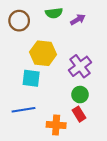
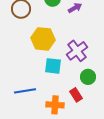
cyan square: (31, 78) -> (53, 66), moved
green circle: (80, 95) -> (88, 77), moved

